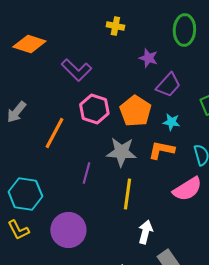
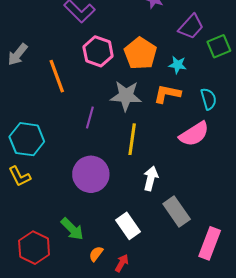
purple trapezoid: (168, 85) -> (191, 27), moved
orange line: (54, 133) -> (57, 76), turned -48
purple circle: (68, 230) -> (91, 174), moved

